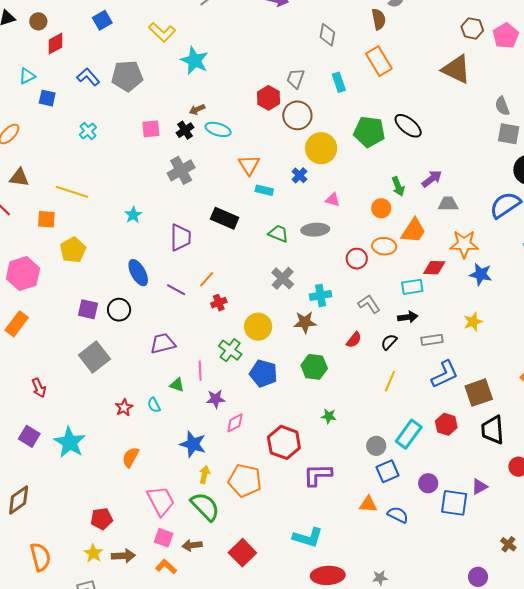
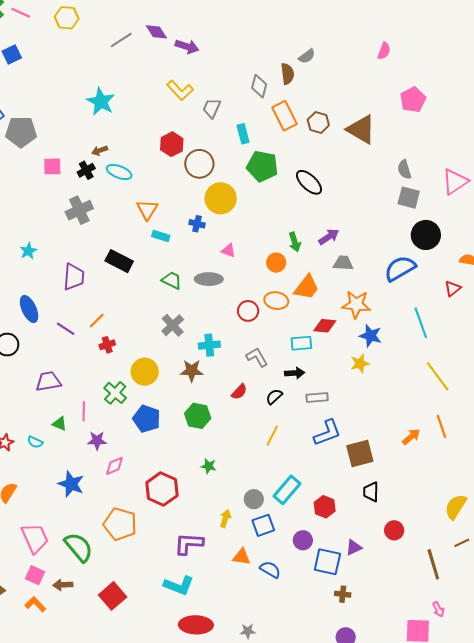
brown hexagon: (472, 28) -> (318, 123), moved
yellow L-shape: (162, 32) -> (180, 90), moved
gray diamond: (327, 35) -> (259, 86), moved
gray pentagon: (127, 76) -> (21, 132), moved
gray trapezoid: (296, 78) -> (212, 108), moved
green pentagon: (369, 132) -> (262, 166), moved
blue cross: (299, 175) -> (197, 224), turned -35
yellow star: (473, 322) -> (360, 364), moved
cyan semicircle: (154, 405) -> (35, 442), turned -42
red hexagon: (446, 424) -> (325, 507), moved
black trapezoid: (493, 430) -> (371, 492), size x0.7
yellow arrow: (204, 475) -> (225, 518), moved
purple L-shape: (318, 475) -> (189, 544), moved
brown cross: (508, 544) -> (343, 594), moved, turned -35

